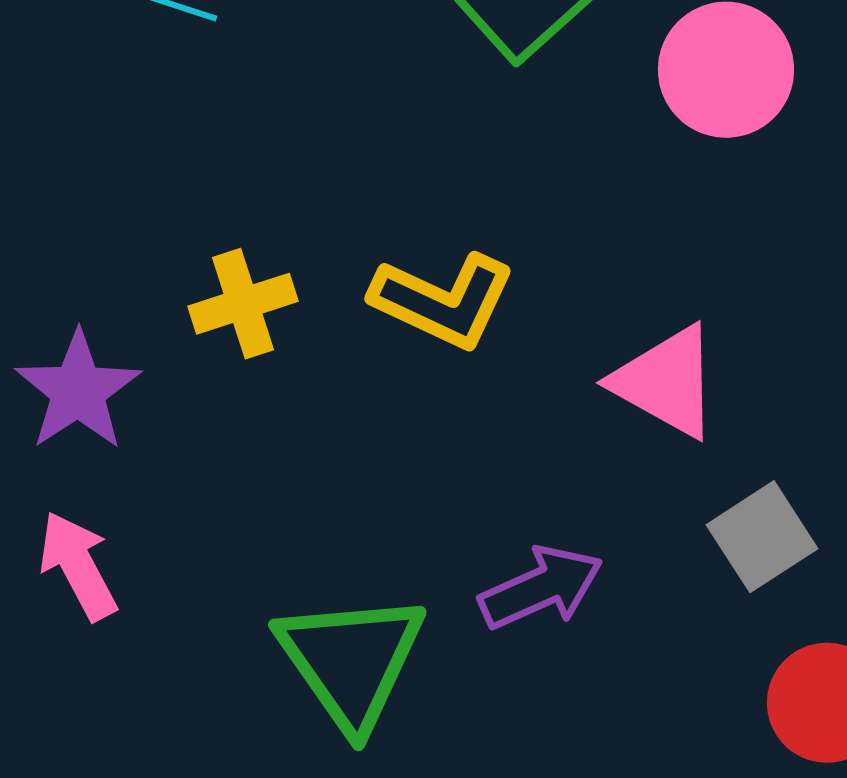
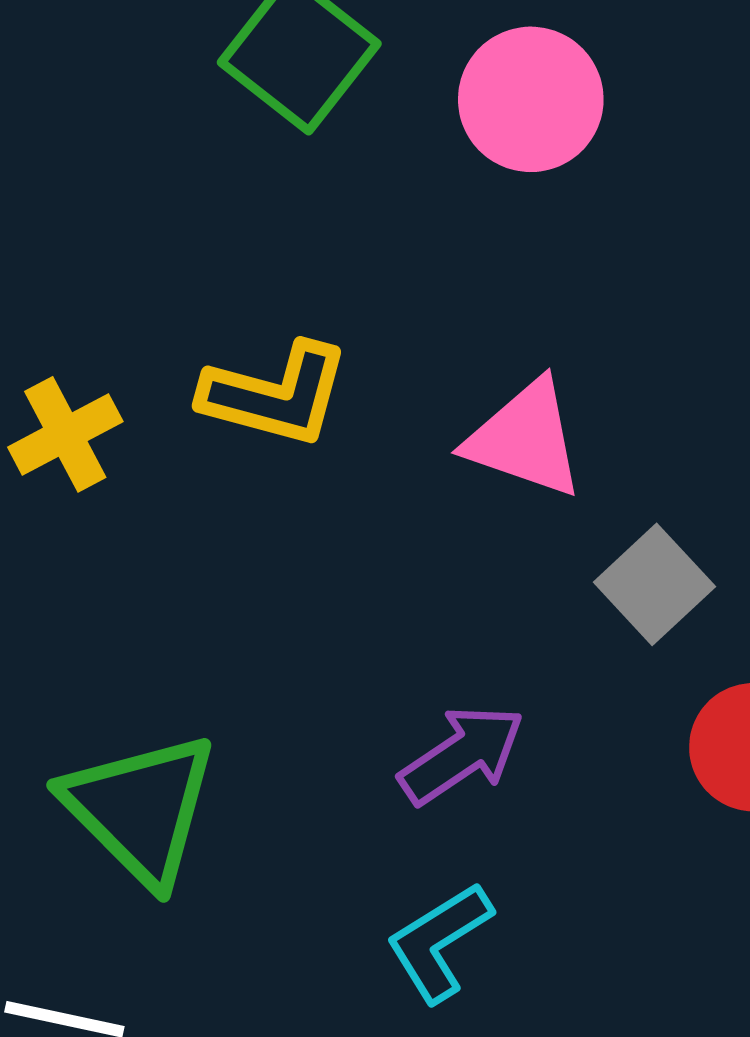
purple arrow: (541, 588) -> (462, 755), moved
green triangle: (351, 661) -> (140, 809), moved

